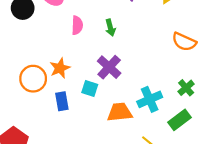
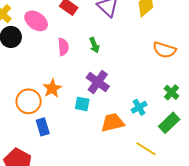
cyan cross: (150, 99) -> (139, 107), size x0.7
blue rectangle: (62, 101) -> (43, 127), moved

